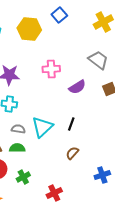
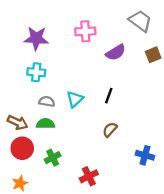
cyan triangle: (42, 127) -> (75, 99), size x0.7
blue cross: (102, 175) -> (145, 155), turned 35

